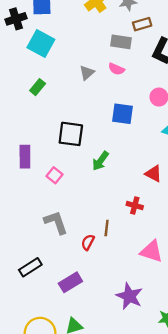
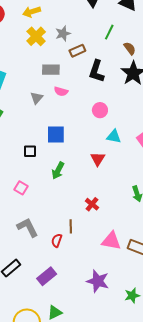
gray rectangle: (121, 42) -> (51, 70), moved
blue square: (122, 114) -> (56, 135), moved
black square: (71, 134) -> (30, 151), size x0.6
red triangle: (153, 174) -> (98, 159), moved, turned 42
red cross: (135, 205) -> (92, 204), turned 32

